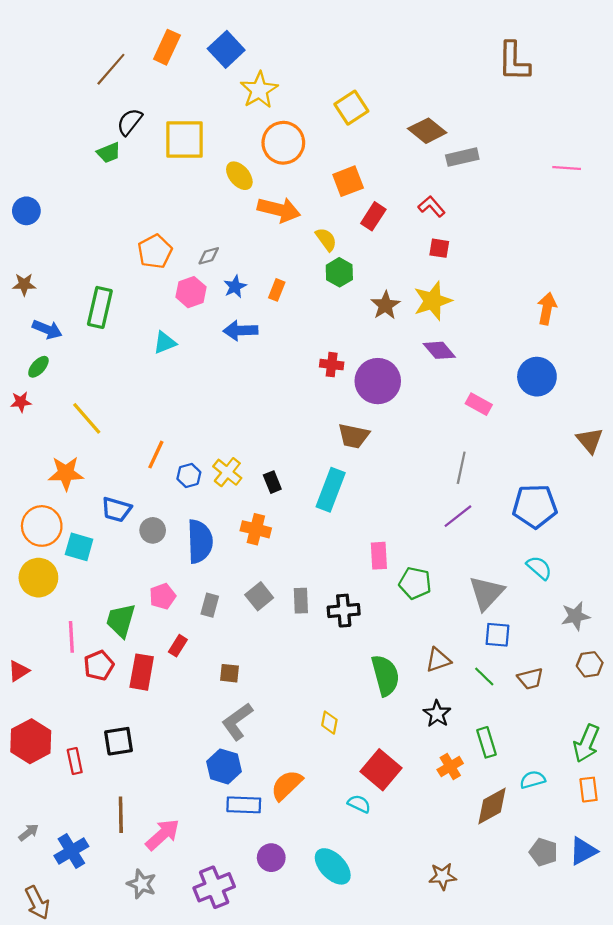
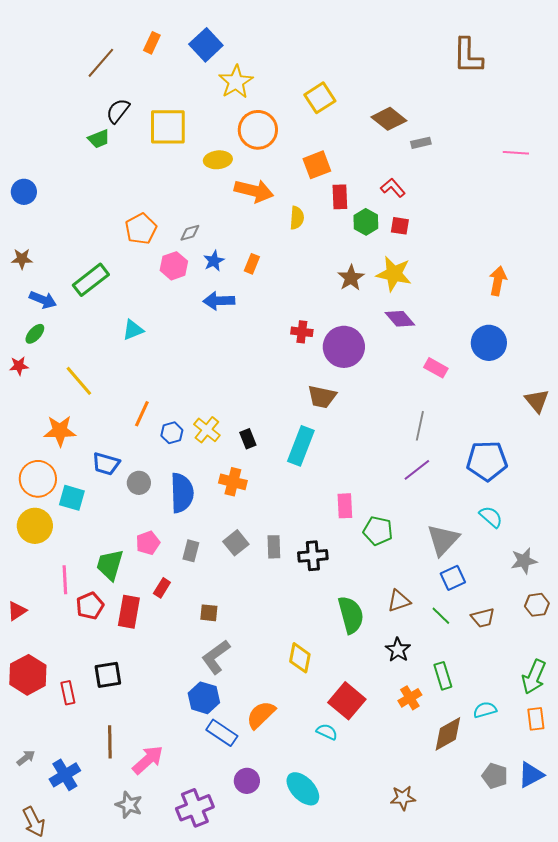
orange rectangle: (167, 47) -> (152, 43), size x0.7
gray rectangle: (462, 157) -> (421, 143), size x0.7
yellow ellipse: (239, 176) -> (218, 160), turned -56
red rectangle: (373, 216) -> (340, 197), turned -35
yellow semicircle: (326, 239) -> (297, 218), turned 40
green hexagon: (339, 272) -> (366, 222), moved
yellow star: (433, 301) -> (394, 274), turned 30
green rectangle: (100, 307) -> (91, 280), turned 39
cyan triangle: (165, 343) -> (133, 330), moved
blue square: (497, 635) -> (453, 578), turned -30
yellow diamond: (329, 723) -> (300, 658), size x1.4
blue rectangle: (244, 805) -> (222, 733), turned 32

